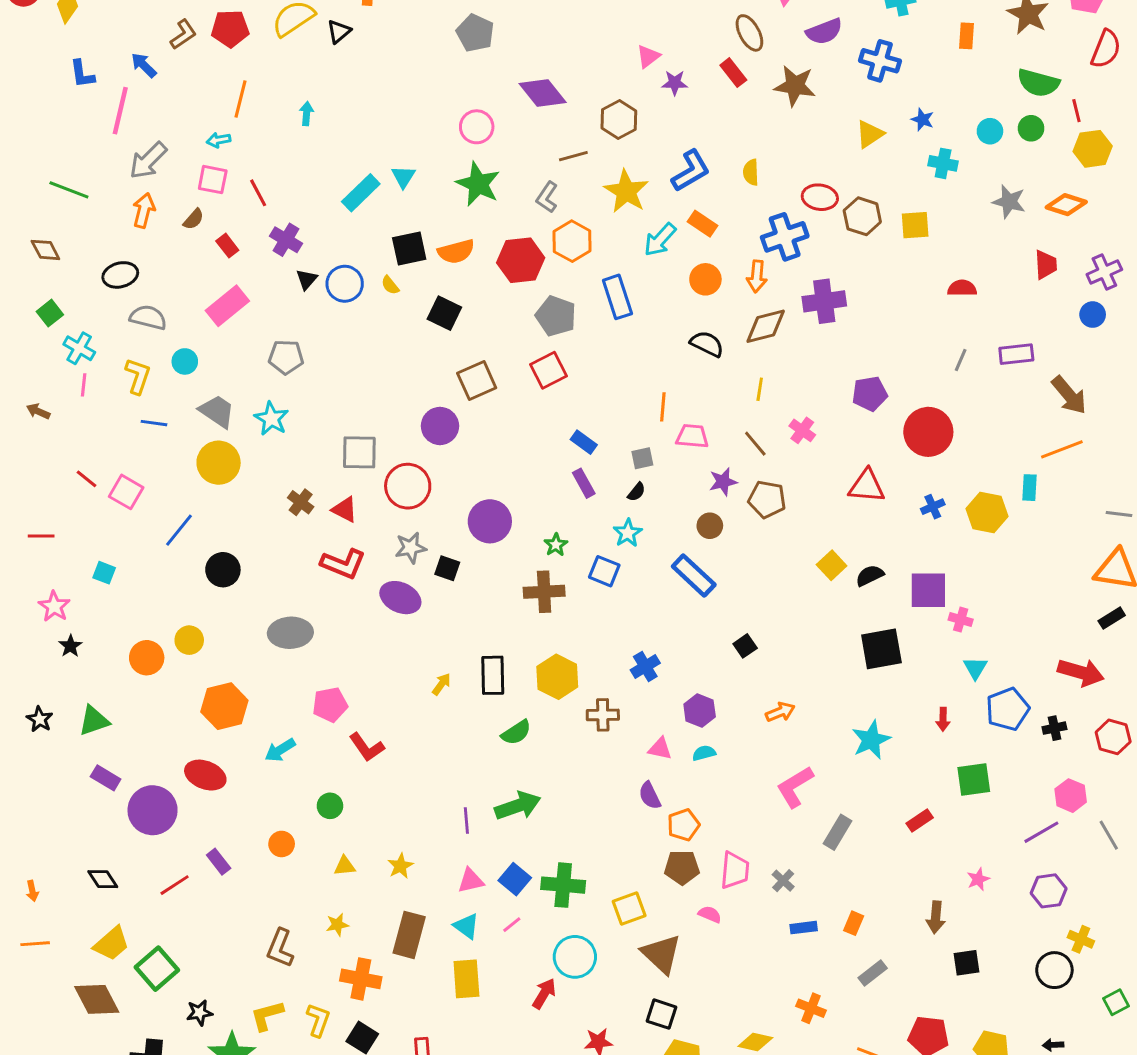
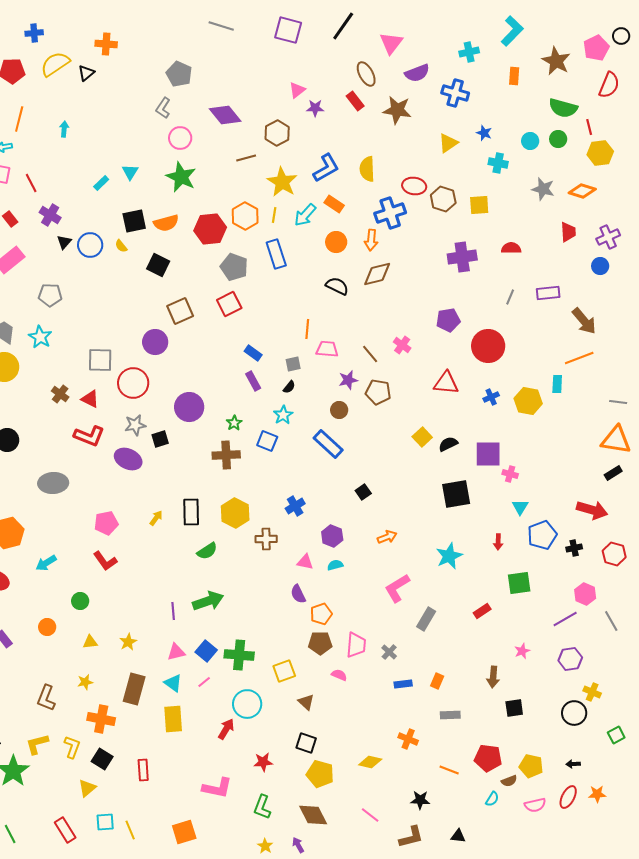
yellow semicircle: (751, 172) -> (367, 169), size x1.4
cyan rectangle: (361, 193) -> (101, 183), size x0.6
gray L-shape: (547, 197) -> (163, 108), moved
purple cross: (824, 301) -> (462, 257), moved
yellow line: (760, 389) -> (274, 215), moved
black square: (447, 568) -> (160, 439), turned -36
pink pentagon: (330, 705) -> (106, 523), moved
brown triangle: (661, 954) -> (306, 702), size x0.6
gray rectangle: (873, 973) -> (450, 715), turned 36

